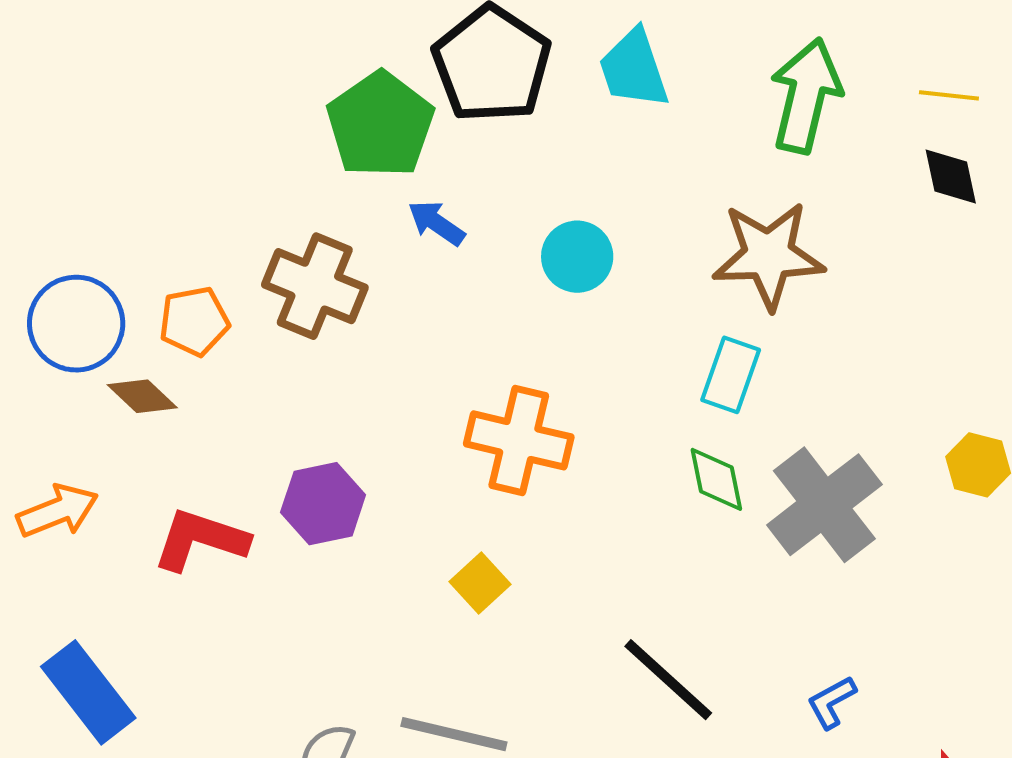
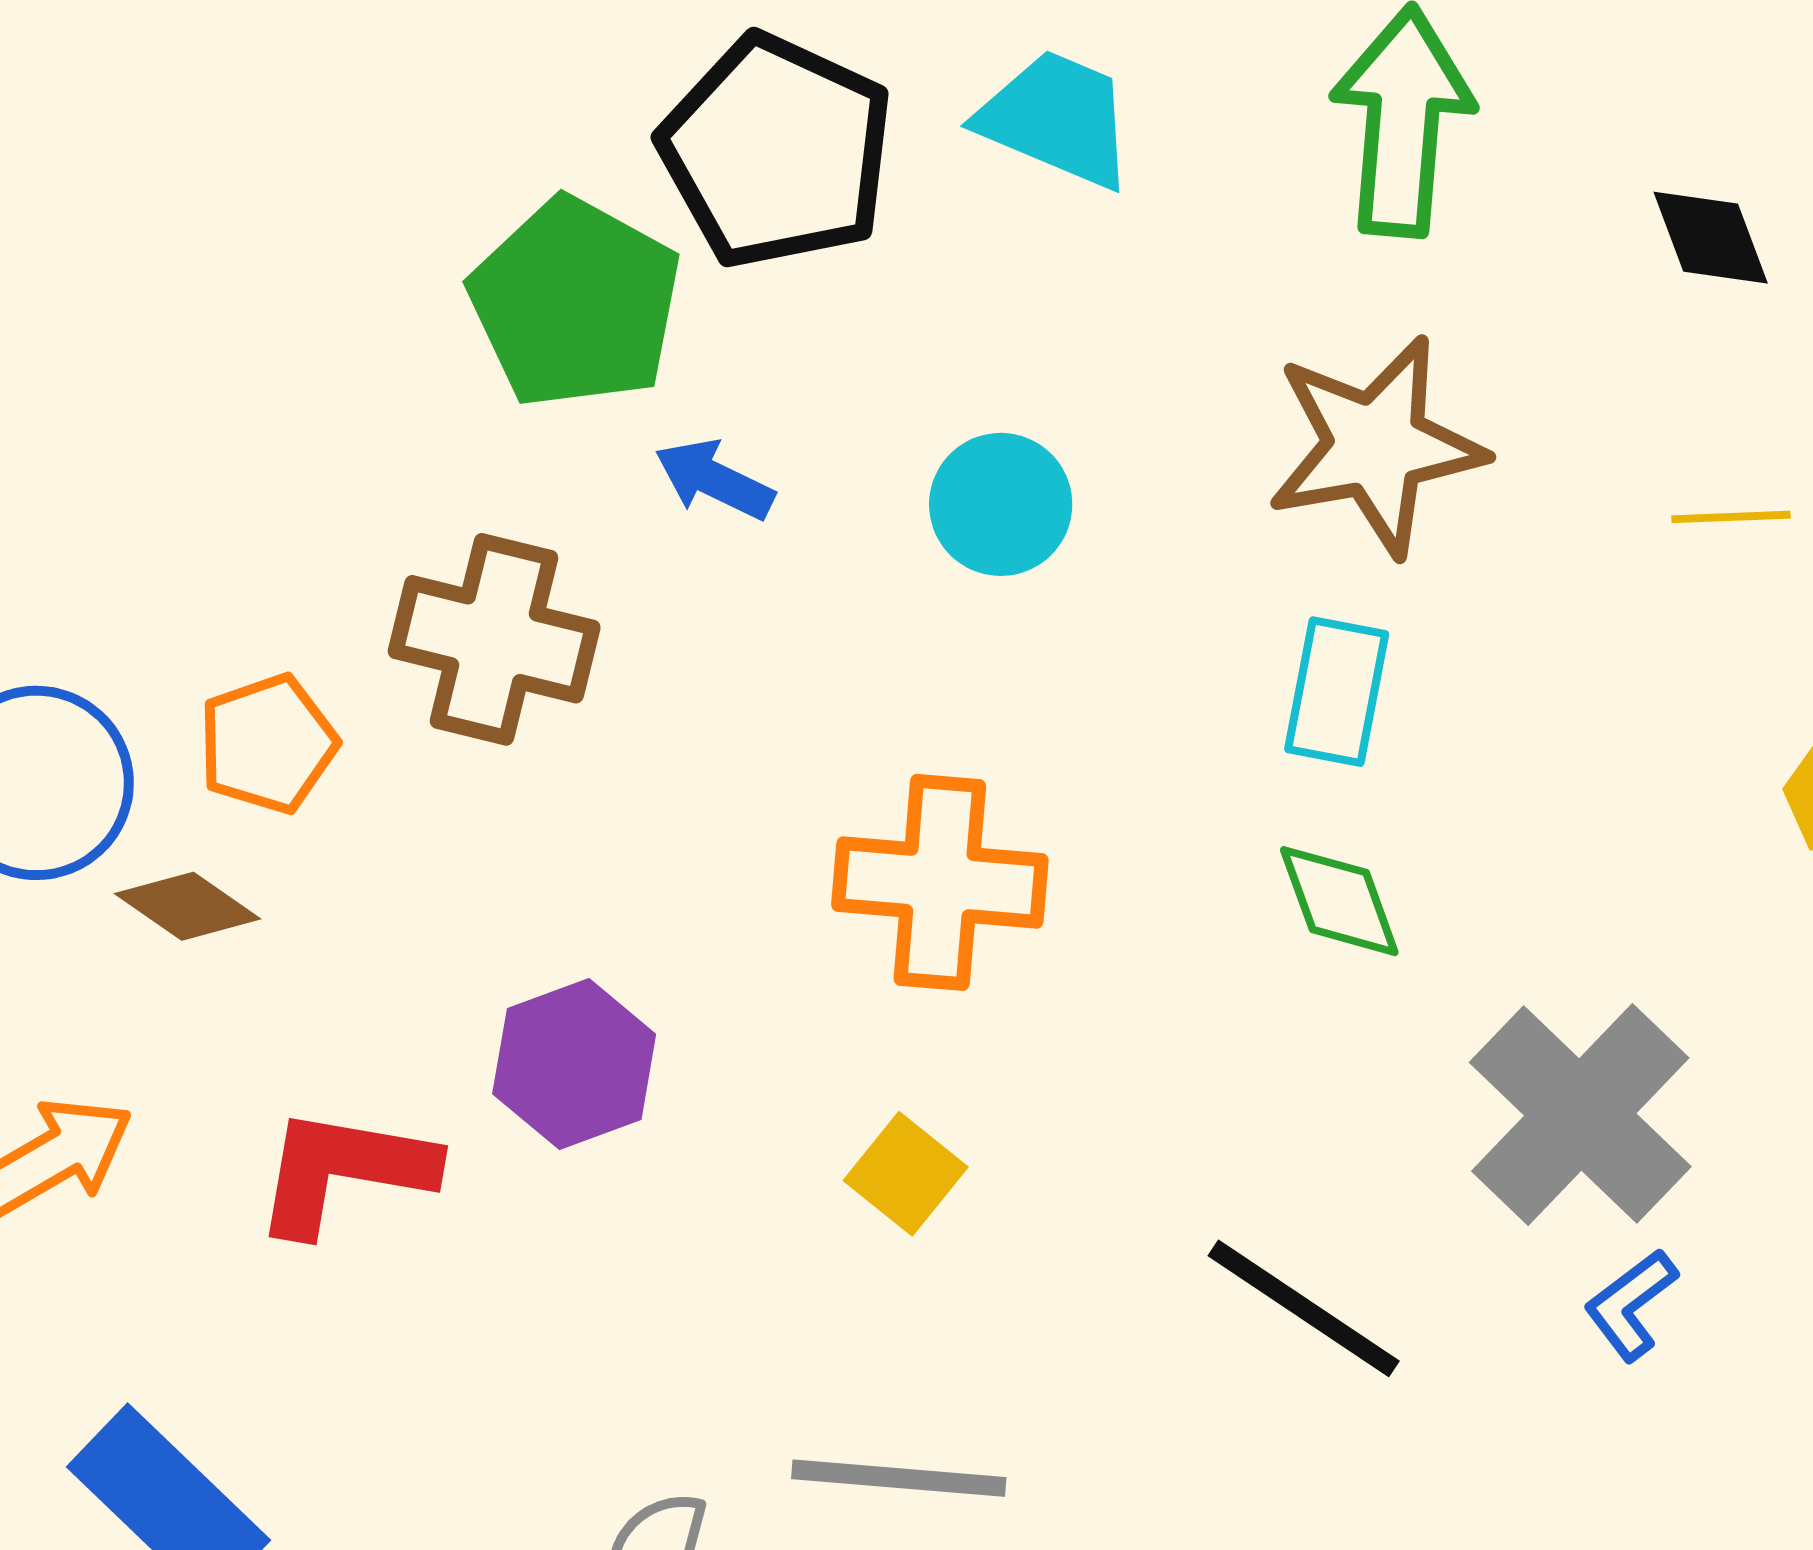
cyan trapezoid: (634, 69) -> (1057, 119), turned 140
yellow line: (949, 95) -> (1731, 517), moved
gray cross: (824, 505) -> (1580, 1115), moved

